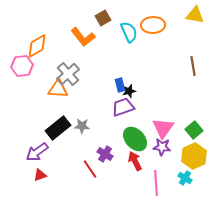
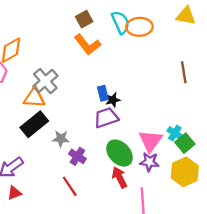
cyan semicircle: (129, 32) -> (121, 22), moved
orange L-shape: (83, 37) -> (87, 45), moved
black rectangle: (58, 128) -> (34, 124), moved
purple cross: (105, 154) -> (77, 156), moved
cyan cross: (185, 178) -> (175, 133), moved

